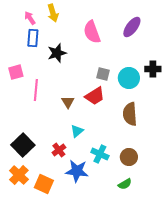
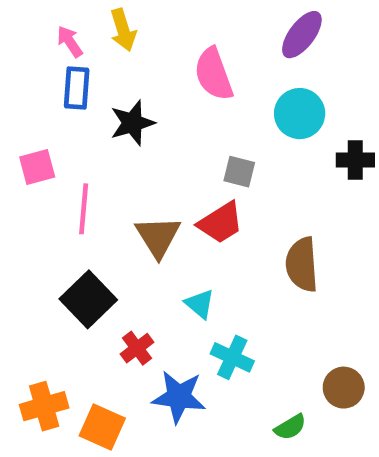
purple ellipse: (132, 27) -> (302, 35), moved
cyan circle: (129, 78) -> (300, 114), moved
brown triangle: (68, 102) -> (158, 237), size x1.5
cyan triangle: (77, 131) -> (200, 304), moved, turned -40
black square: (23, 145) -> (88, 299), moved
brown circle: (129, 157) -> (344, 388), moved
orange cross: (19, 175) -> (44, 406), turned 30

